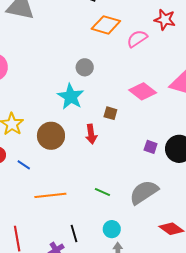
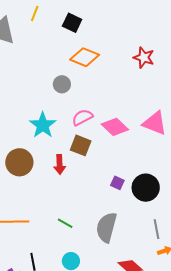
pink semicircle: (137, 39) -> (82, 117), moved
gray circle: (85, 67) -> (62, 84), moved
brown square: (110, 113) -> (81, 145), size x1.5
gray semicircle: (144, 192) -> (106, 227), turned -48

